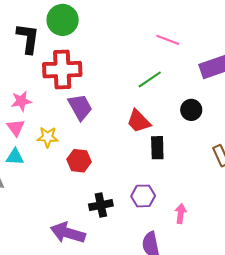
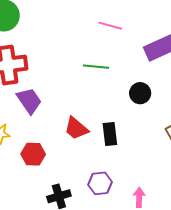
green line: (150, 79) -> (96, 67), turned 45
red trapezoid: (139, 121) -> (76, 128), moved

